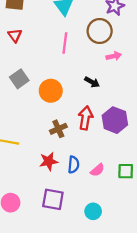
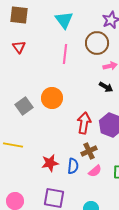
gray square: (19, 79) -> (24, 106), moved
black arrow: (92, 82) -> (106, 87), moved
brown cross: (58, 129) -> (89, 151), moved

